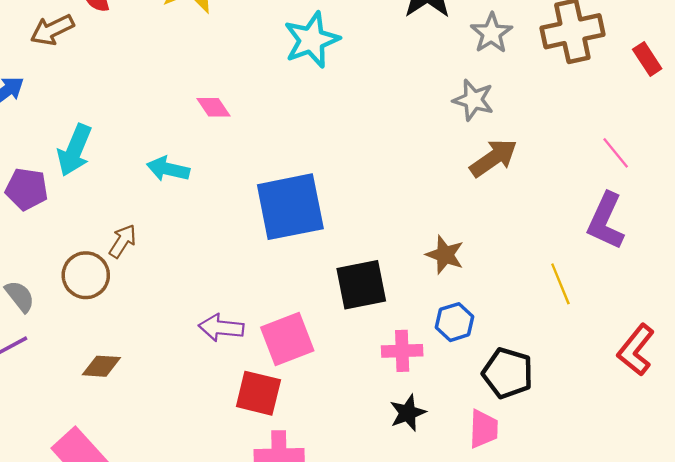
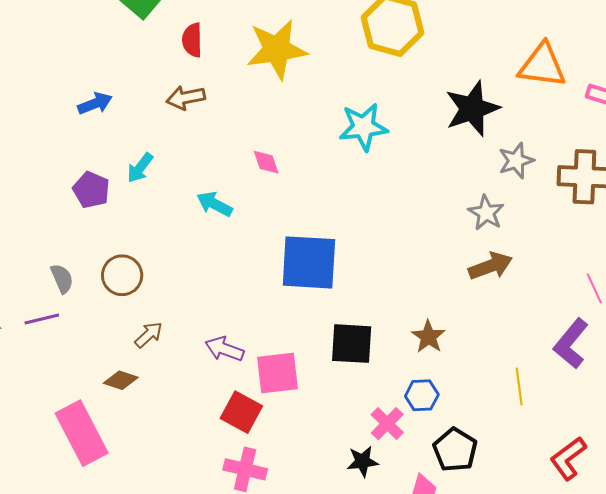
brown arrow: (52, 30) -> (186, 98), moved
cyan arrow: (75, 150) -> (140, 168), size x0.7
brown arrow: (123, 241) -> (149, 335), moved
pink cross: (402, 351) -> (387, 424), moved, turned 32
brown diamond: (101, 366) -> (121, 380), moved

